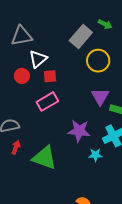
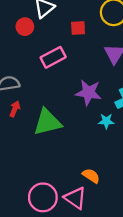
red square: (50, 76) -> (78, 28), moved
green triangle: (44, 158) -> (47, 122), turned -36

